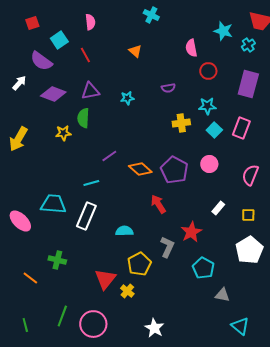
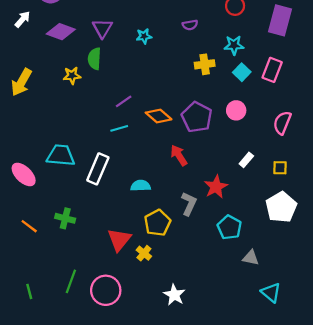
purple triangle: (90, 91) -> (102, 28), turned -48
cyan line: (91, 183) -> (119, 128), moved
orange line: (30, 278) -> (29, 226), moved

